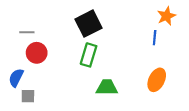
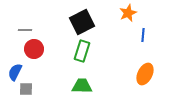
orange star: (166, 16) -> (128, 13), moved
green trapezoid: (107, 87) -> (82, 86), moved

